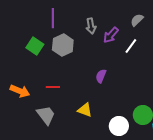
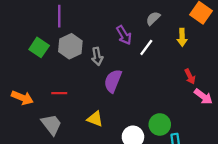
gray arrow: (91, 26) -> (97, 56), moved
purple arrow: (111, 35) -> (124, 35), turned -72
purple semicircle: (101, 76) -> (113, 81), size x1.5

